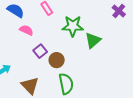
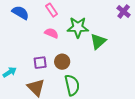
pink semicircle: (26, 30) -> (51, 33), moved
purple square: (40, 51) -> (40, 63), moved, turned 32

